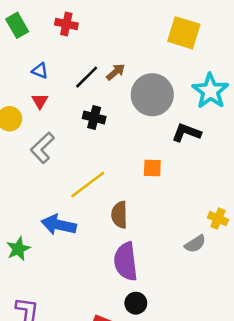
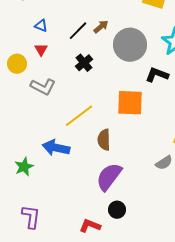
black cross: (94, 117) -> (84, 63), turned 36
gray L-shape: (42, 148) -> (43, 87), turned -110
orange square: (152, 168) -> (130, 103), size x1.8
purple semicircle: (126, 261) -> (109, 177), turned 44

